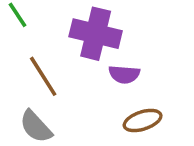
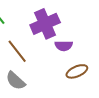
purple cross: (96, 34) -> (45, 24), turned -32

